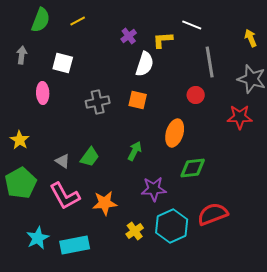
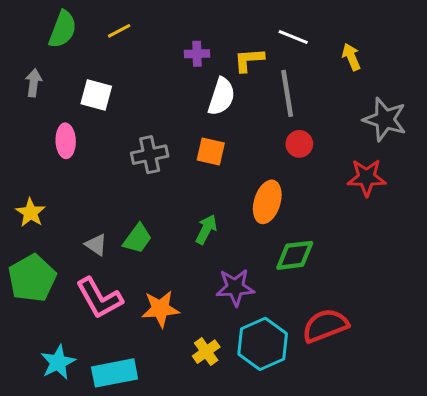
purple cross: (129, 36) -> (197, 54), turned 35
yellow arrow: (251, 38) -> (351, 57), moved
gray line: (210, 62) -> (287, 93), moved

